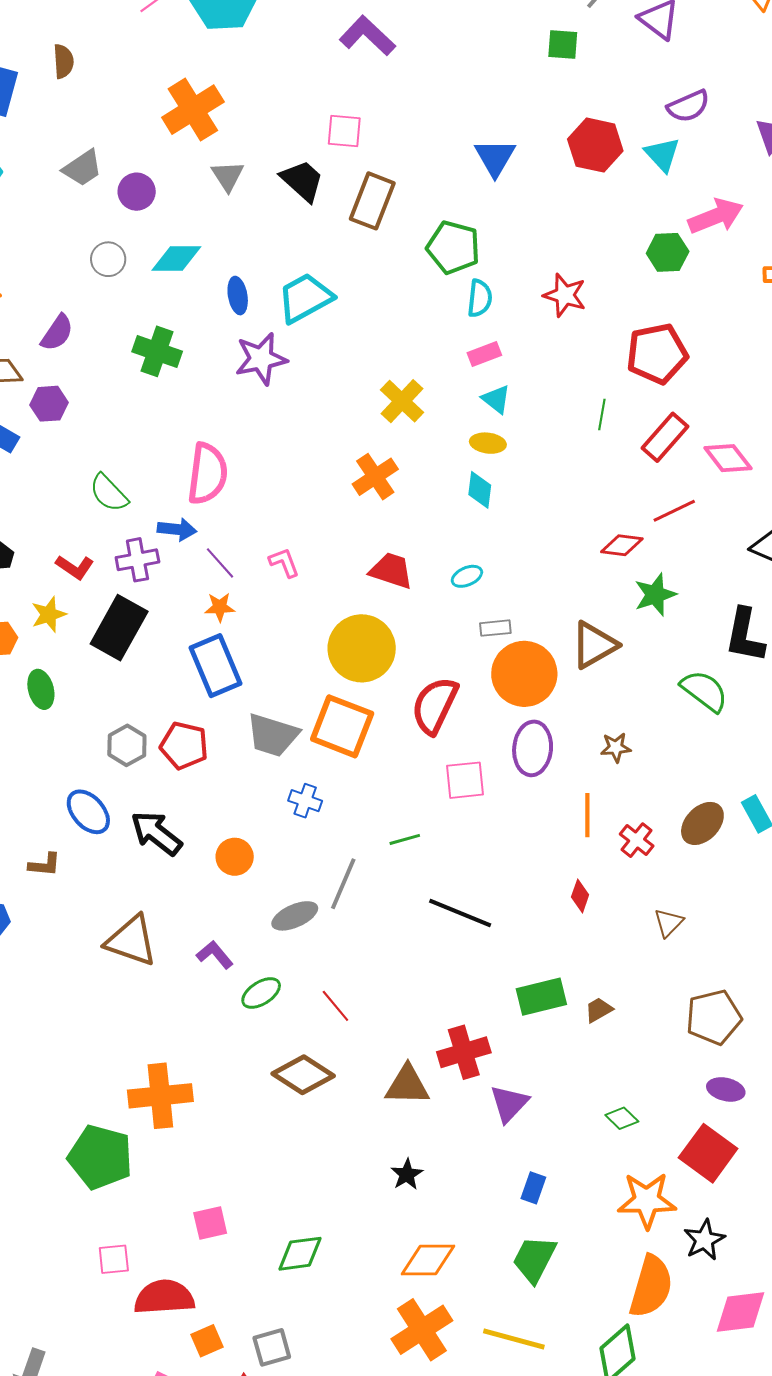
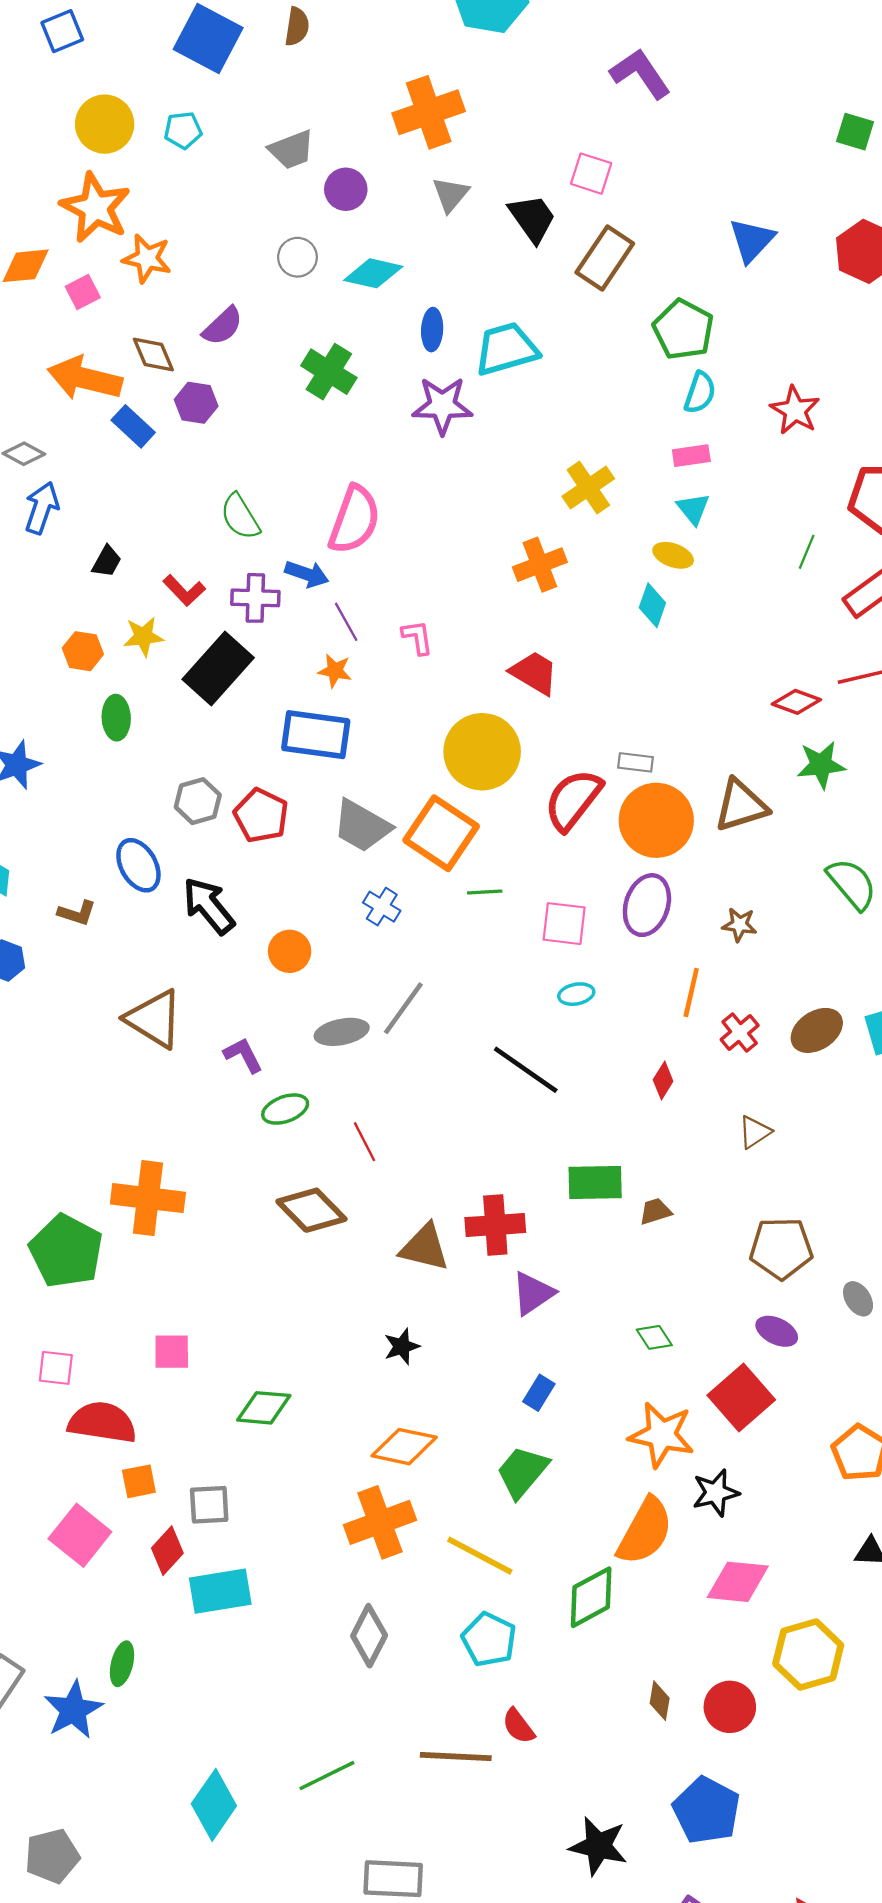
cyan ellipse: (467, 576) -> (576, 994), moved
blue rectangle: (216, 666) -> (316, 735), turned -72
red semicircle: (435, 705) -> (573, 800), moved
green line: (405, 839) -> (485, 892), moved

